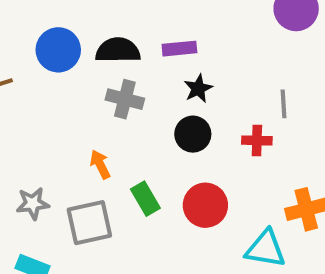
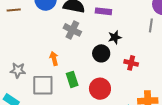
black star: (198, 89) -> (115, 37), moved
gray line: (283, 104) -> (151, 25), moved

